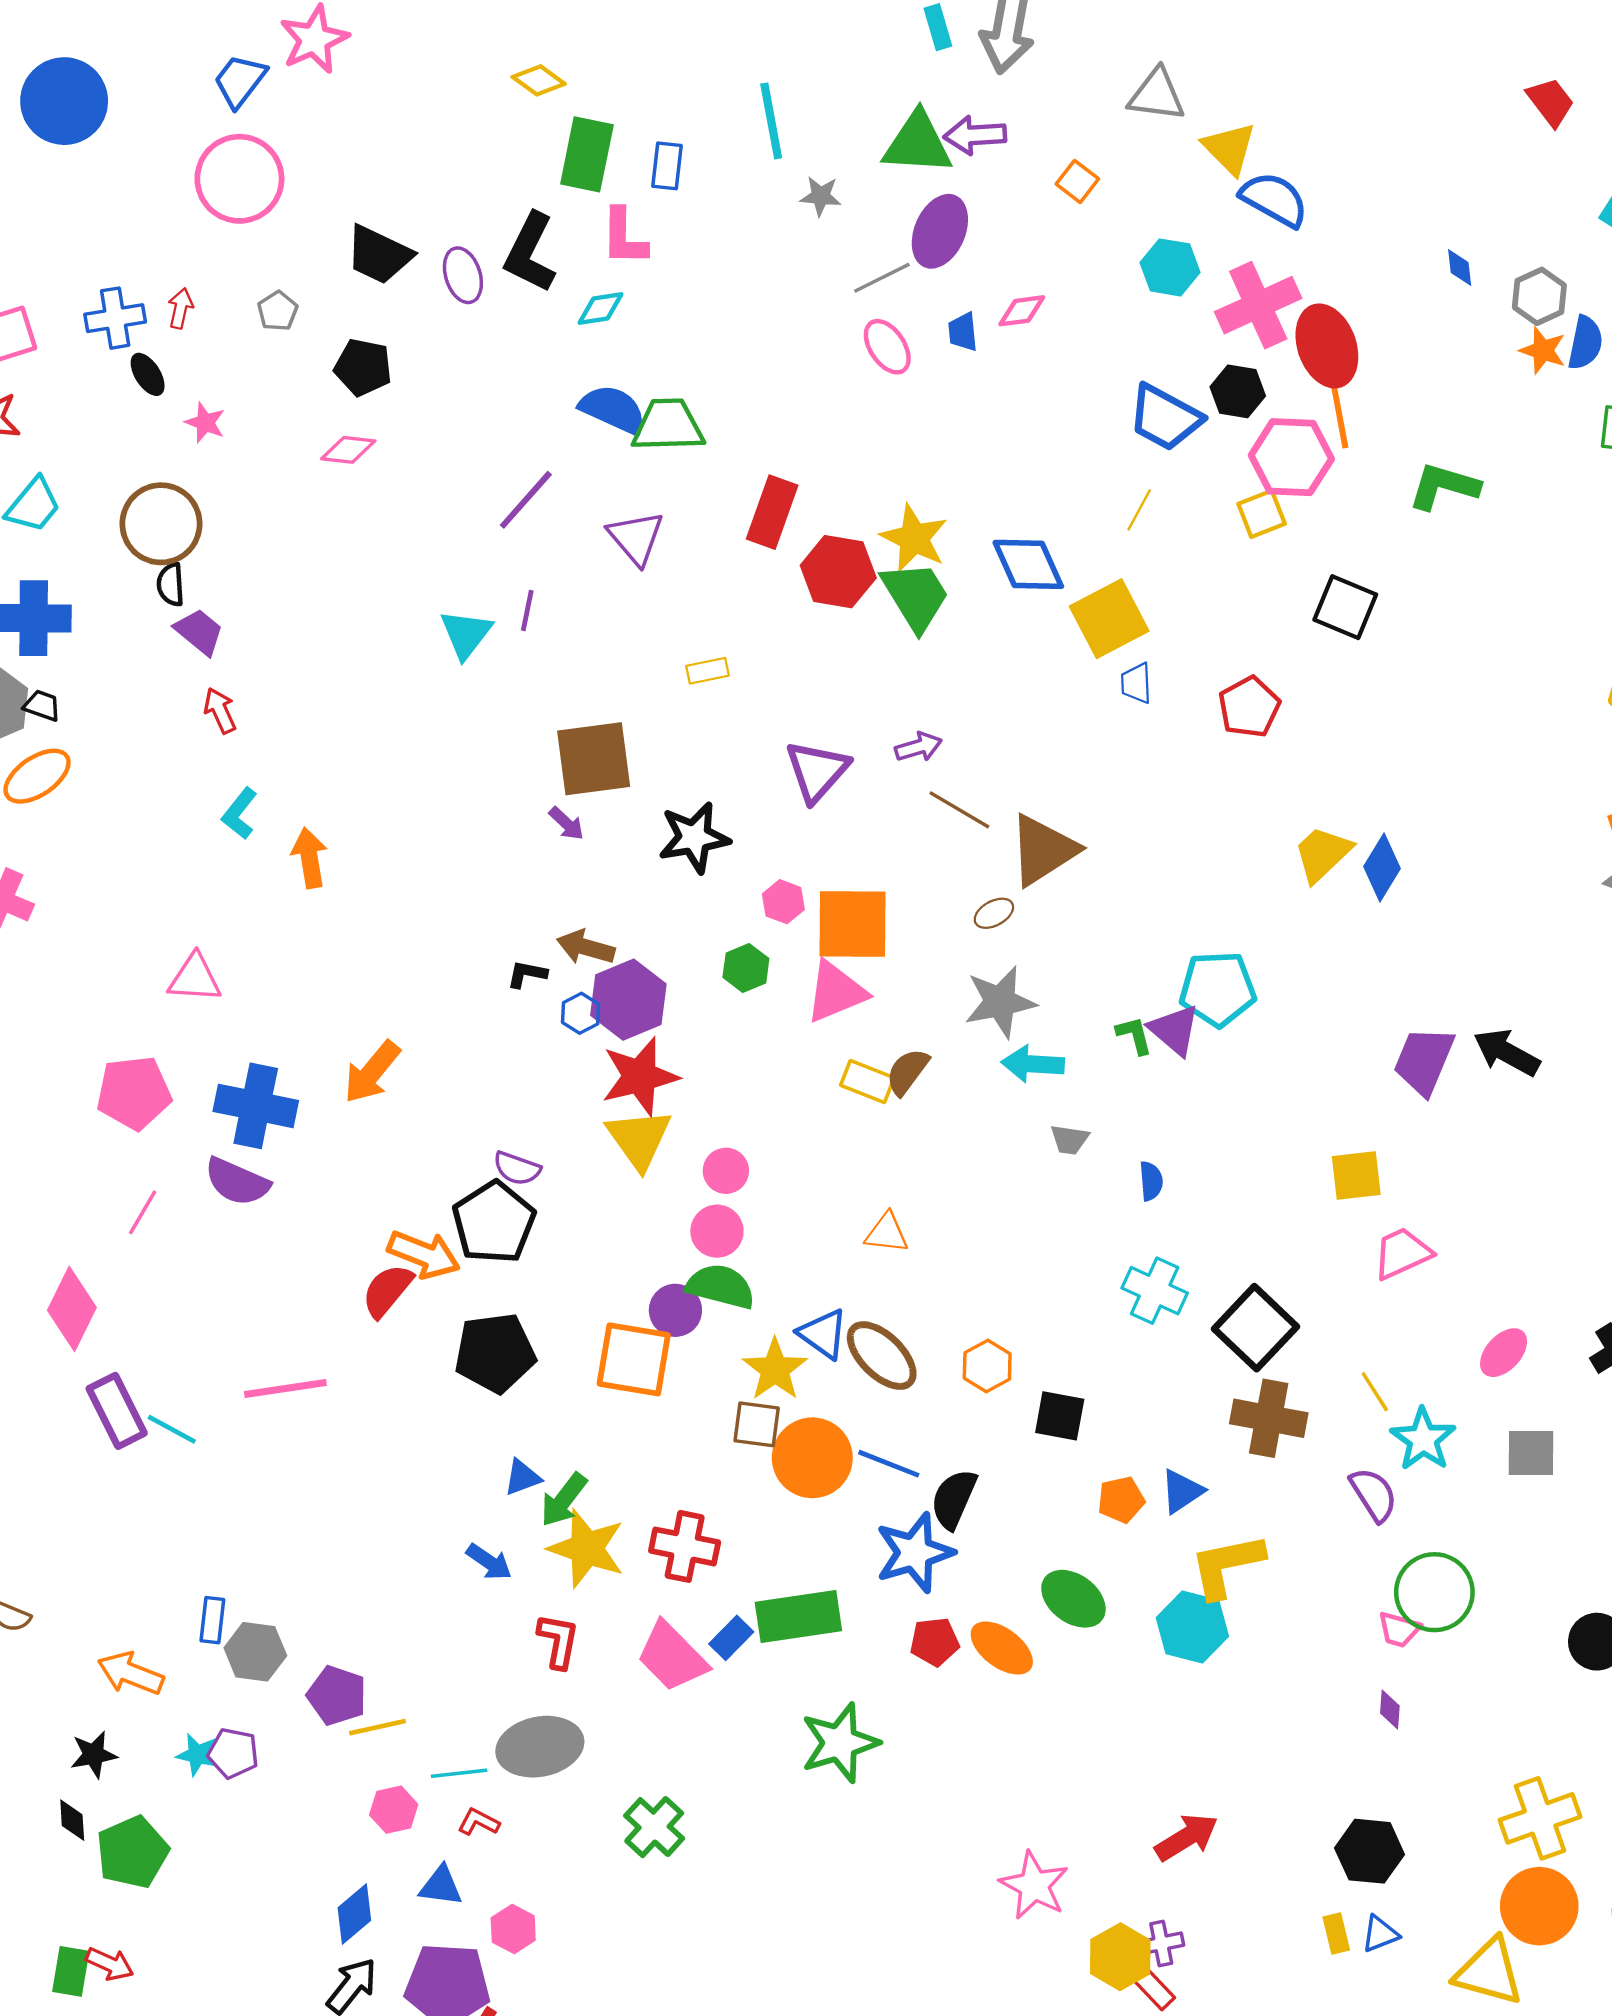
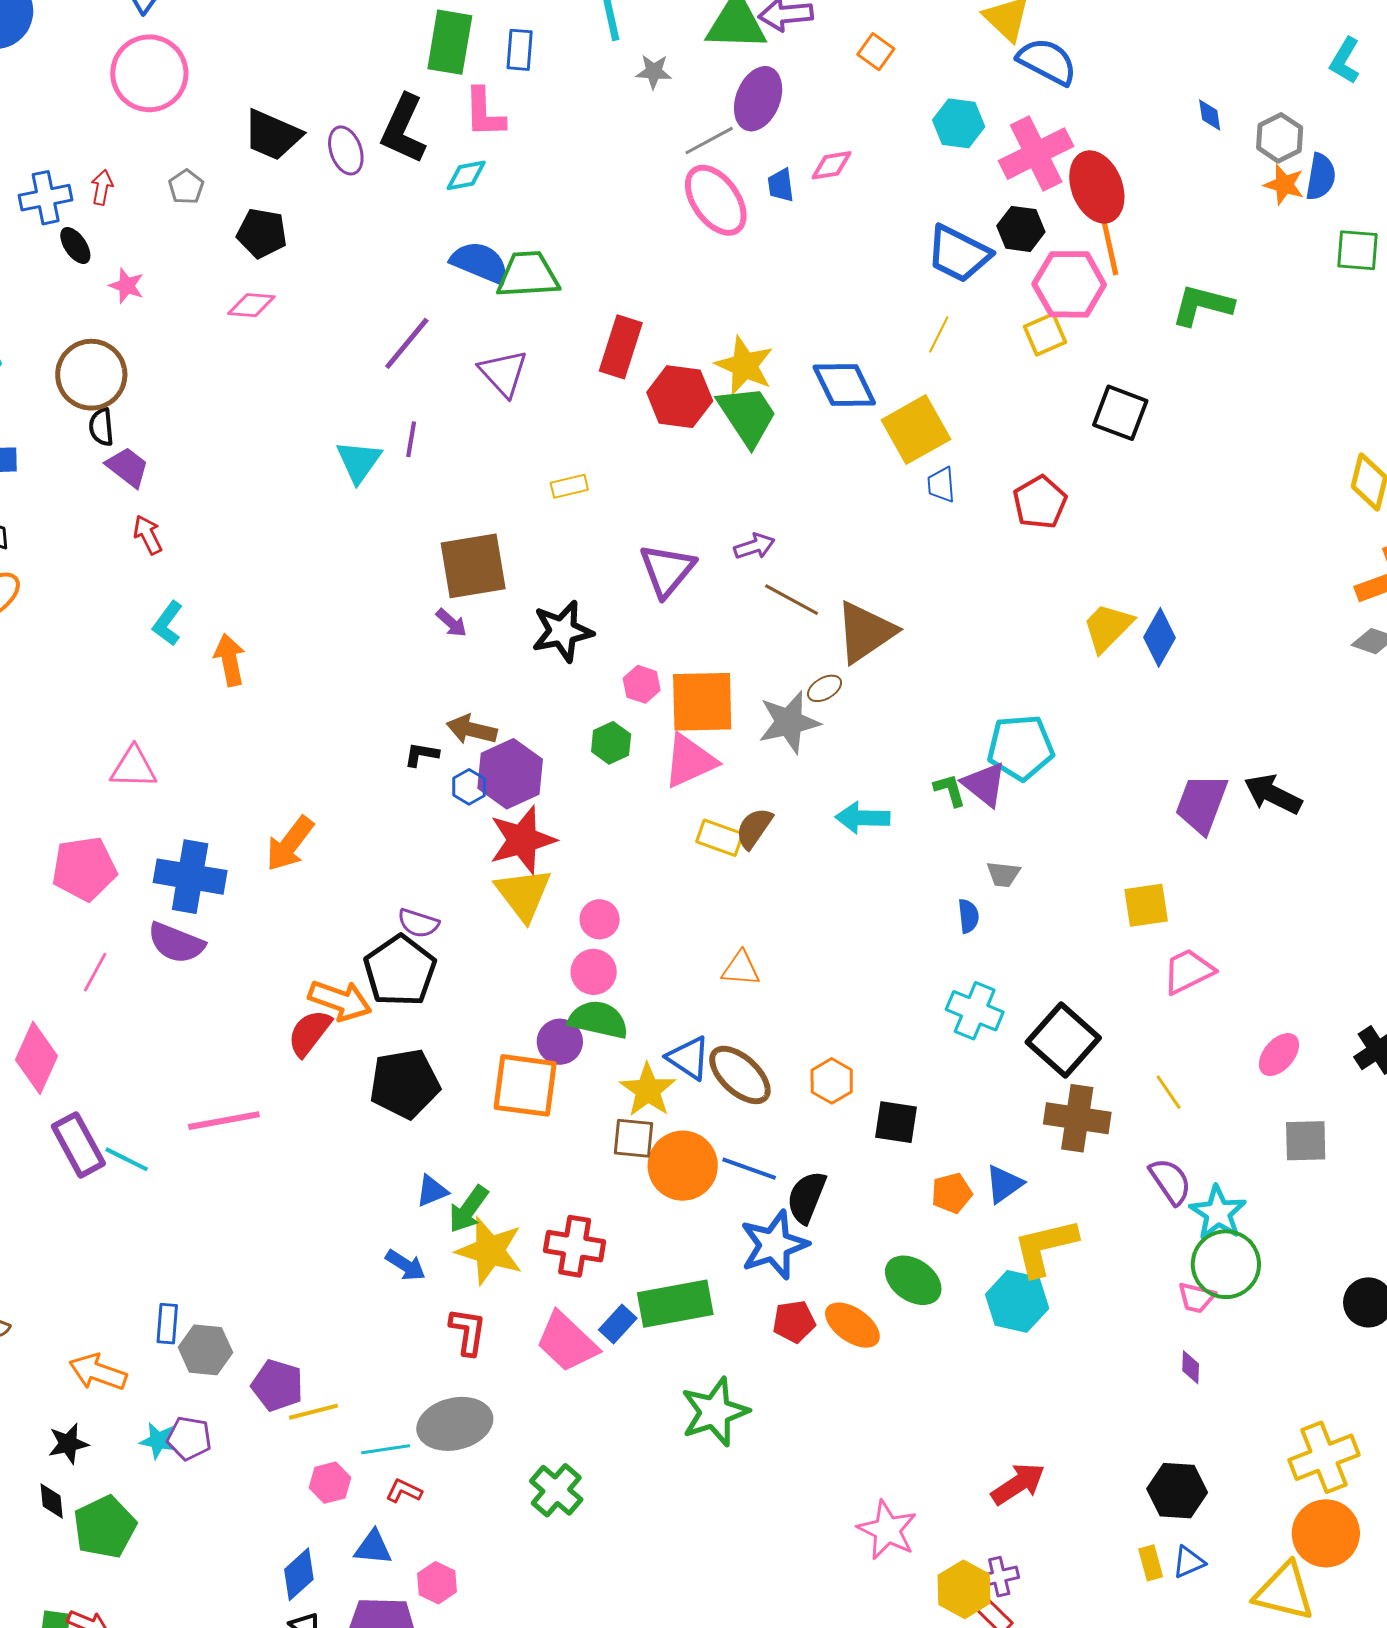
pink ellipse: (887, 347) -> (716, 200), size x1.5
gray star: (1000, 1002) -> (789, 722), moved
gray trapezoid: (1070, 1140) -> (1003, 874), moved
cyan star: (1423, 1439) -> (1218, 1213), moved

